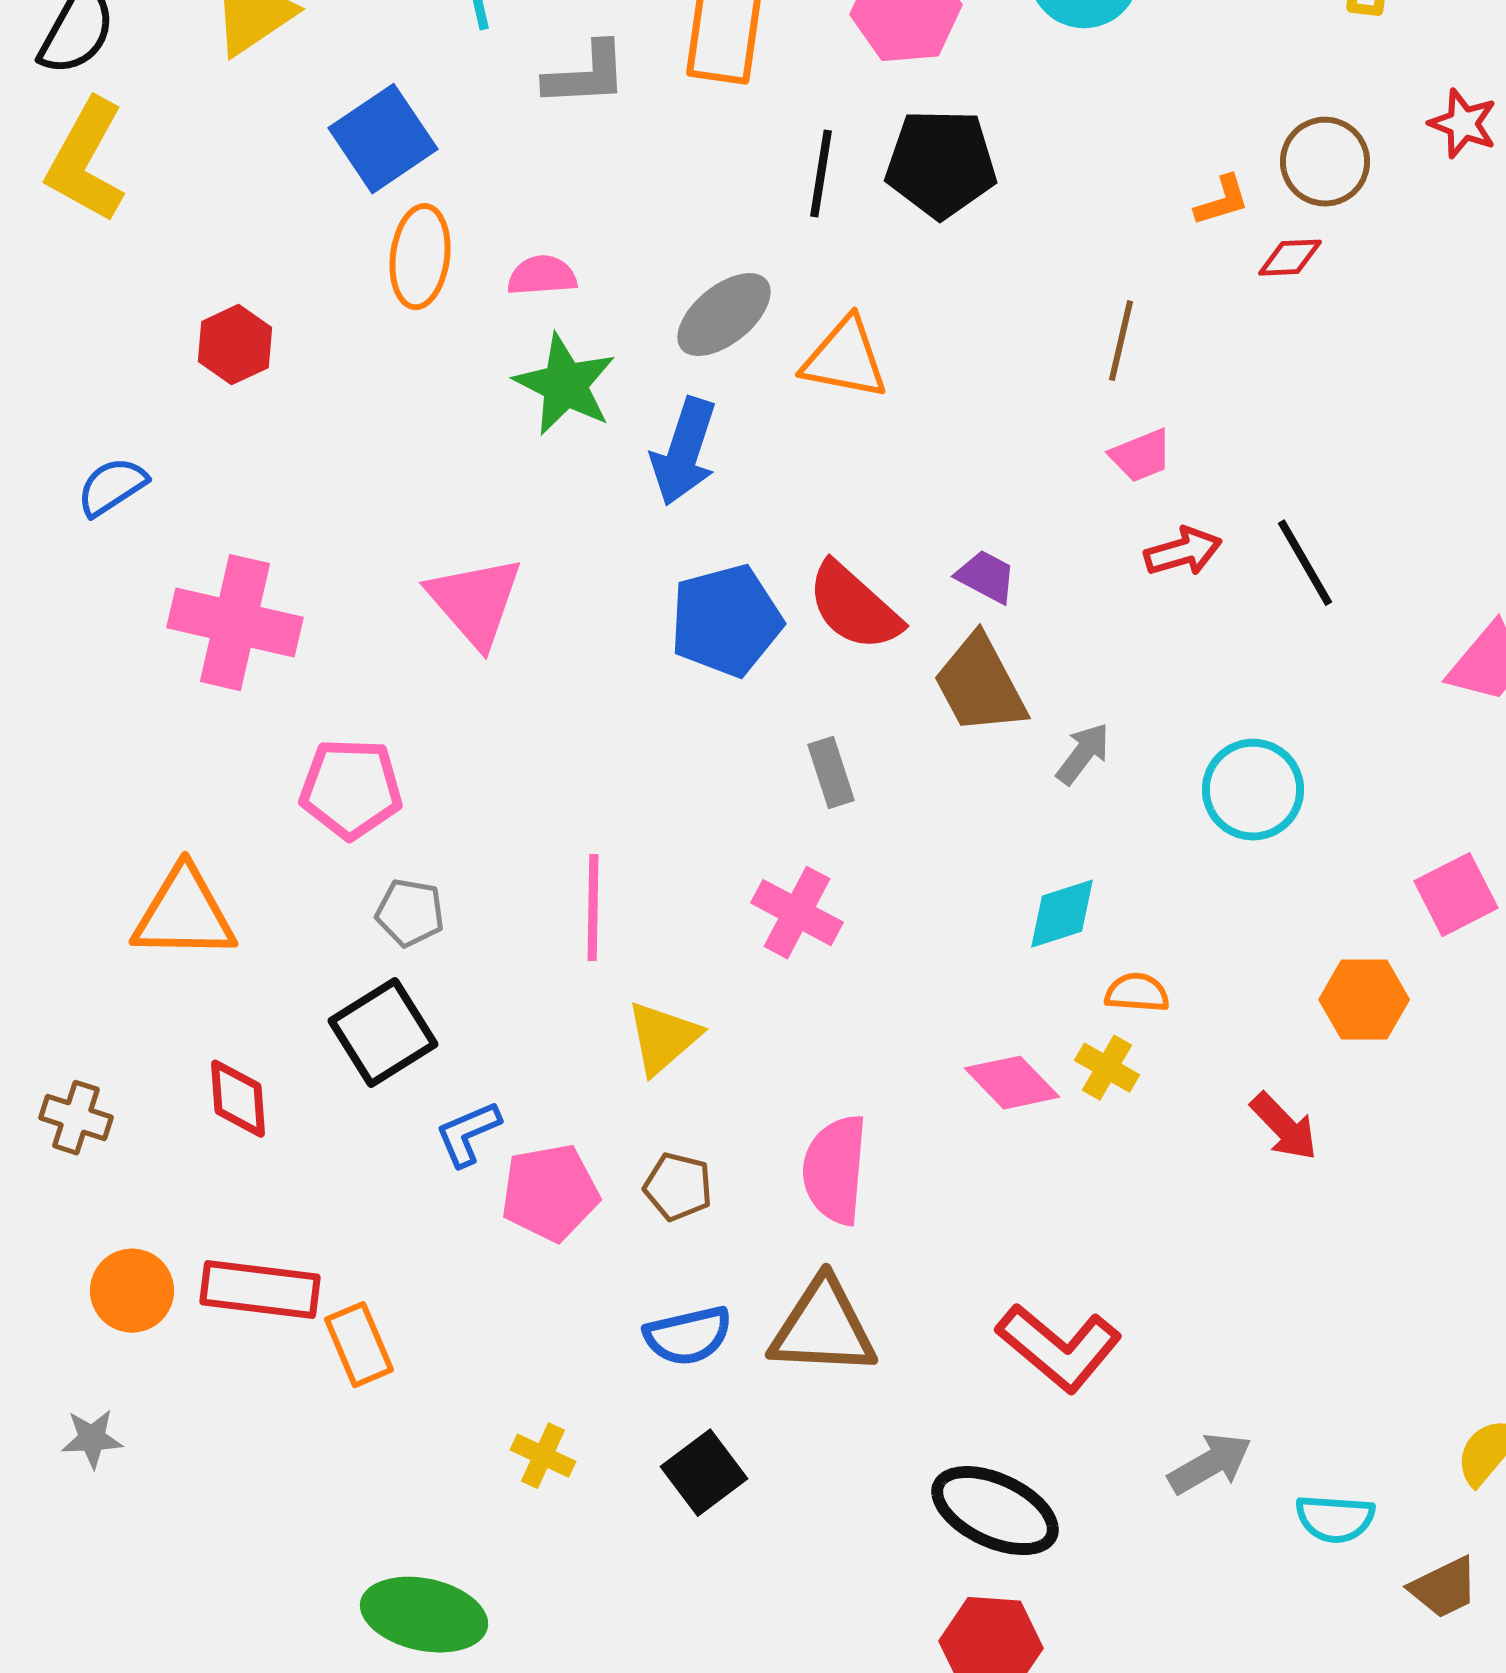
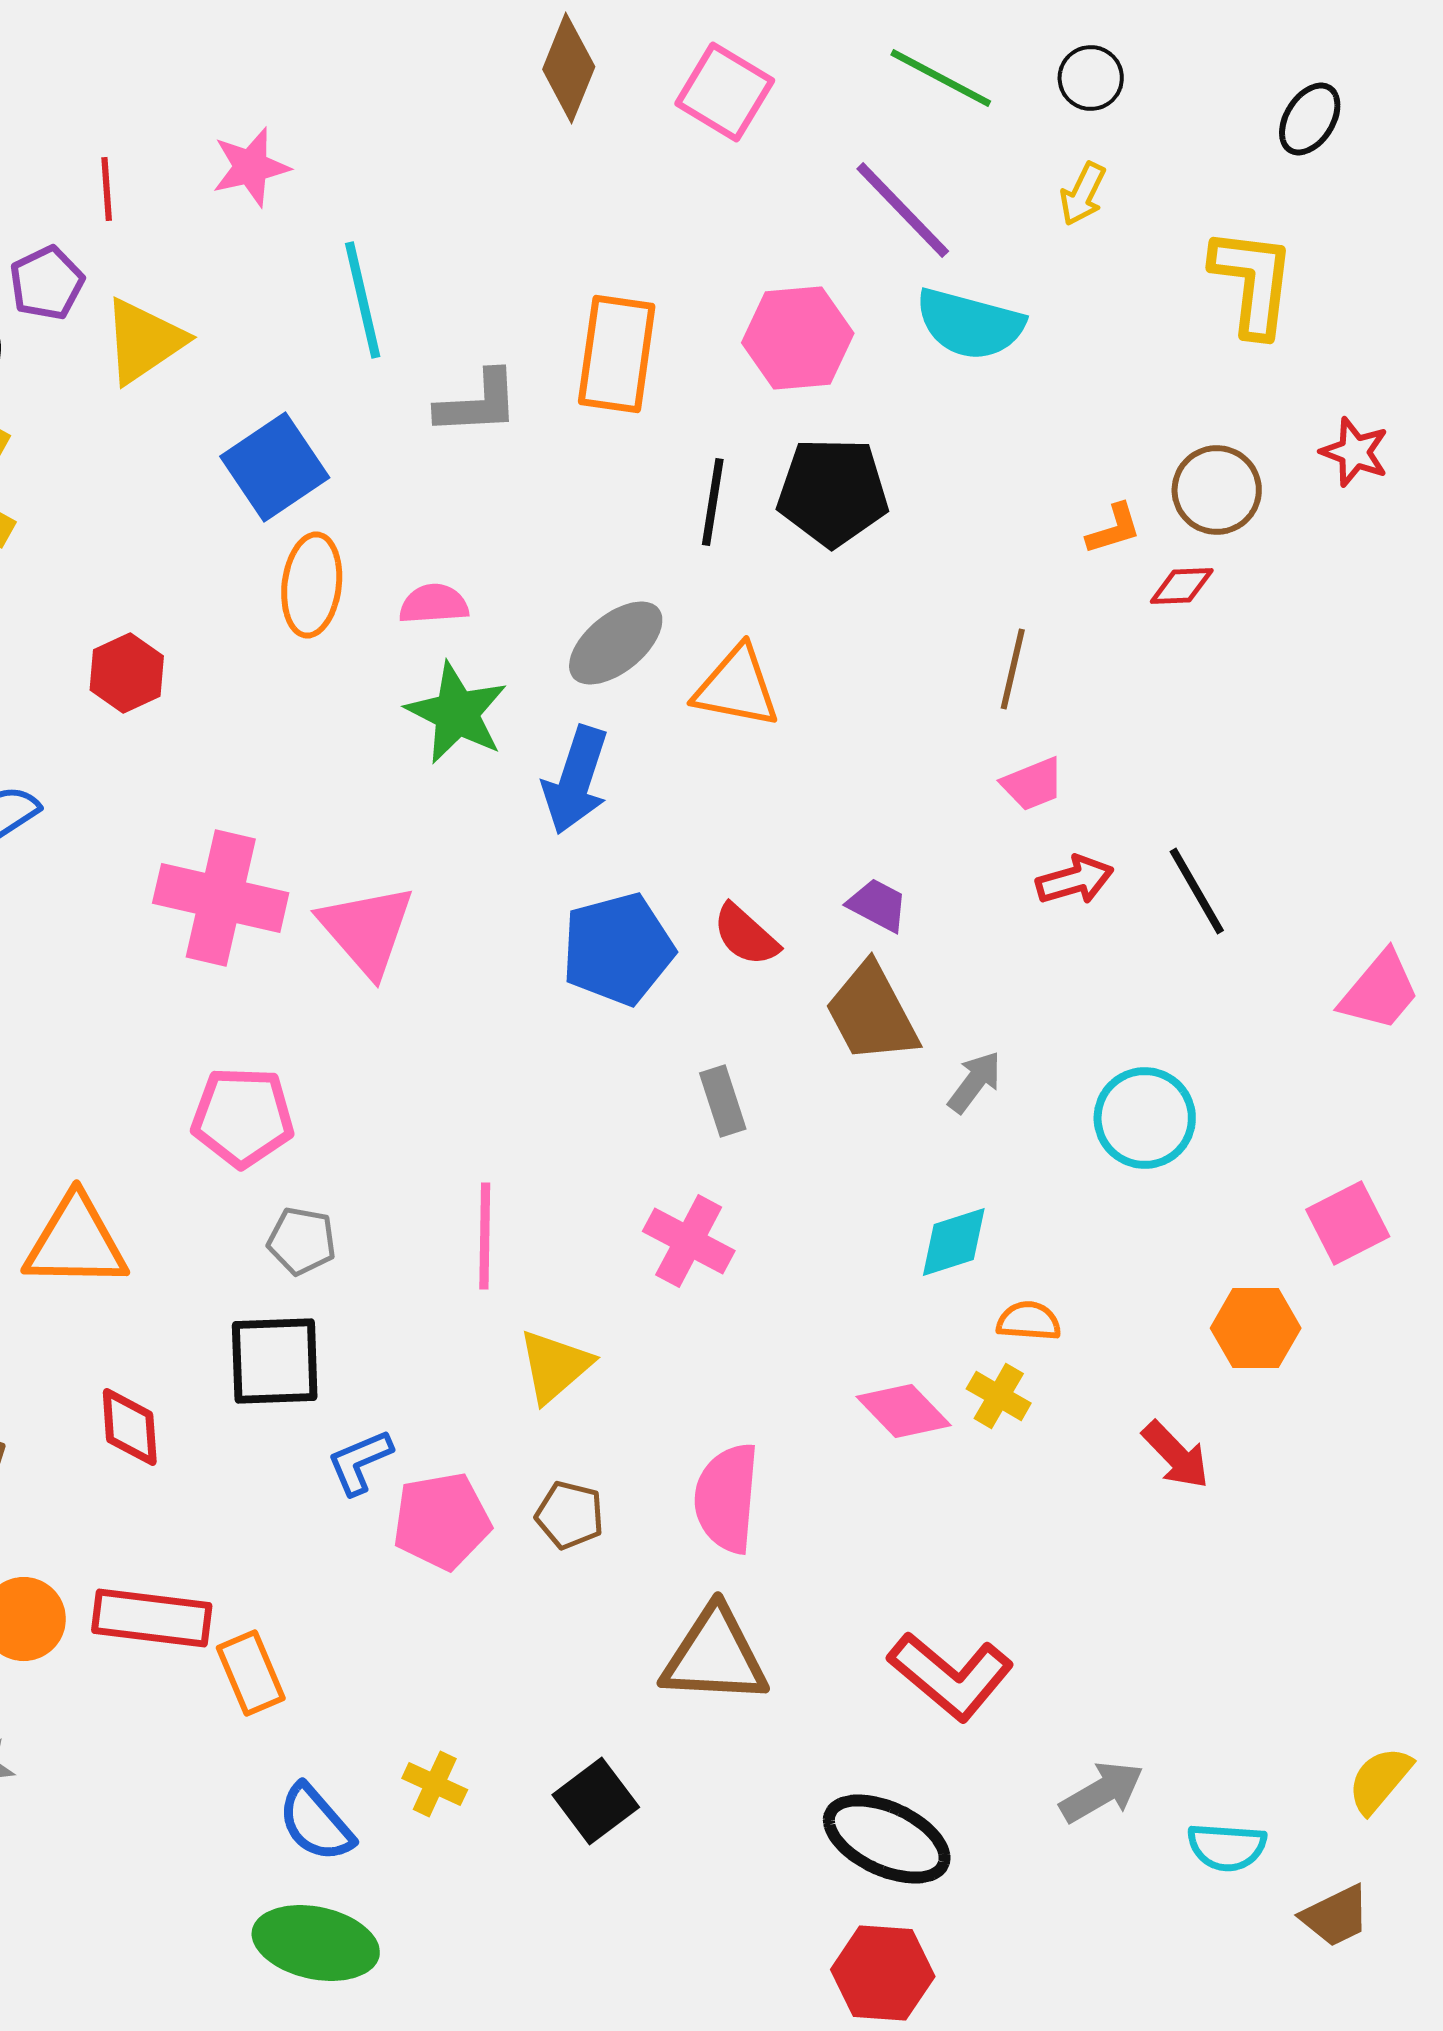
red semicircle: (854, 607) -> (746, 935), size x0.7
pink cross: (235, 623) -> (221, 898), moved
black square: (383, 1033) -> (275, 1361), turned 30
blue semicircle: (688, 1336) -> (316, 1823), moved, turned 62

